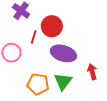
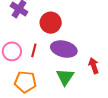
red line: (34, 37) -> (34, 50), moved
orange pentagon: (38, 84) -> (25, 82), moved

